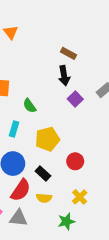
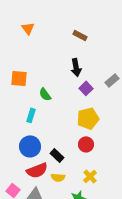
brown rectangle: (69, 53) -> (80, 35), moved
yellow pentagon: (47, 139) -> (88, 118), moved
red semicircle: (21, 190) -> (37, 170), turned 35

